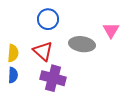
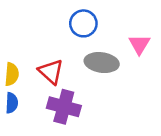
blue circle: (48, 19) -> (83, 23), moved

